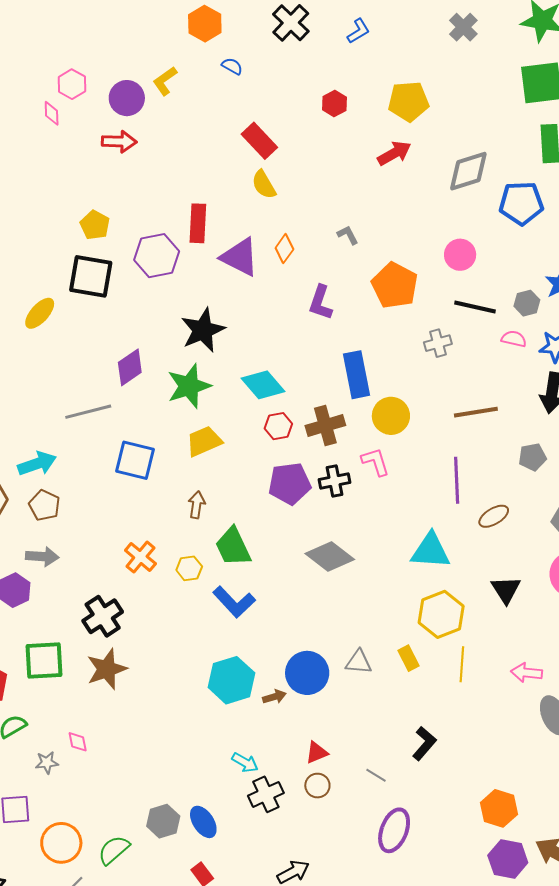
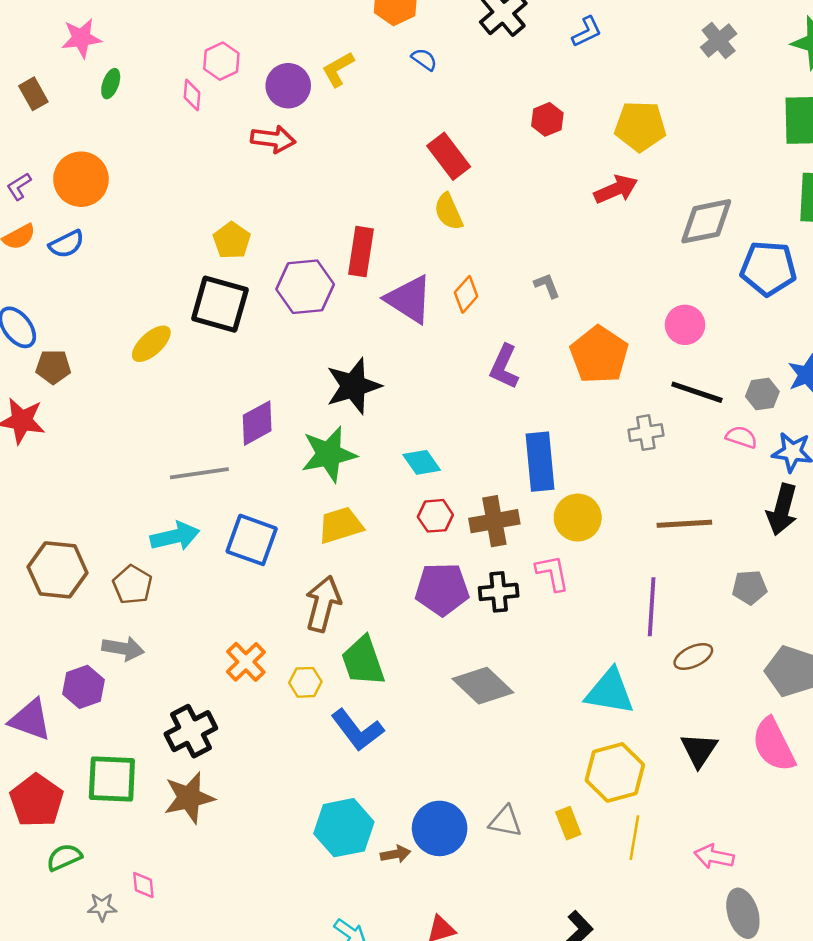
cyan diamond: (263, 385) -> (422, 462), size x0.7
cyan arrow: (37, 464) -> (175, 536), moved
brown arrow: (197, 505) -> (323, 604), size x1.6

